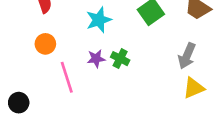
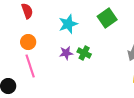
pink line: (67, 77) -> (30, 66), moved

